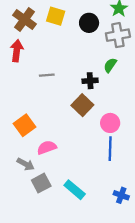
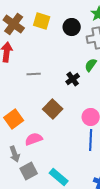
black cross: (90, 81) -> (73, 79), turned -32
brown square: (82, 105) -> (53, 109), moved
gray arrow: (26, 164) -> (15, 154), turned 42

